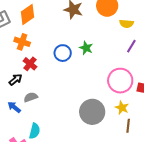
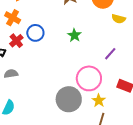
purple line: (131, 46) -> (110, 54), moved
blue circle: (63, 53) -> (35, 33), moved
pink circle: (120, 81) -> (89, 78), moved

